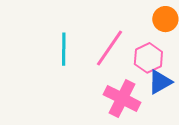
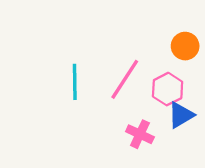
pink cross: (122, 98) -> (140, 134), size x0.7

